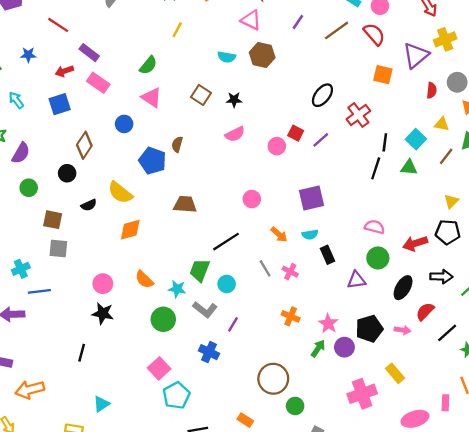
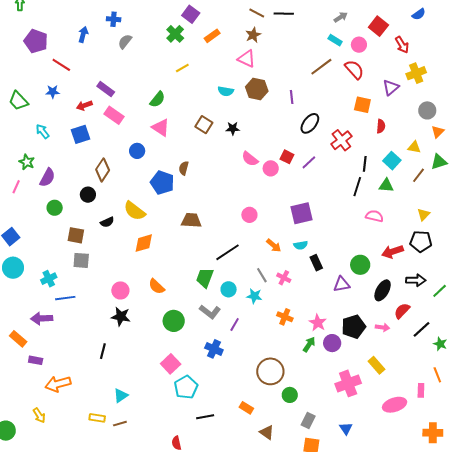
purple line: (298, 22) -> (292, 97), moved, turned -40
red line: (58, 25) -> (61, 65), moved
yellow line: (177, 30) -> (182, 68), turned 32
purple triangle: (416, 55) -> (391, 88), size x0.7
red semicircle: (432, 90) -> (381, 126), moved
pink semicircle: (235, 134) -> (250, 159), moved, turned 66
pink semicircle: (375, 227) -> (374, 216), moved
cyan star: (177, 289) -> (254, 296), moved

